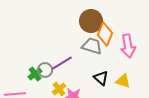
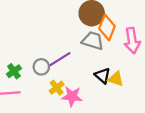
green cross: (35, 74) -> (14, 71), moved
yellow triangle: (123, 81) -> (116, 79), moved

